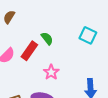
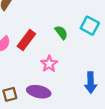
green semicircle: (47, 38) -> (61, 33), moved

